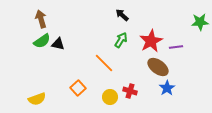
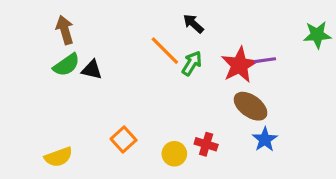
purple line: (176, 47) -> (265, 60), moved
orange line: (104, 63) -> (165, 51), moved

